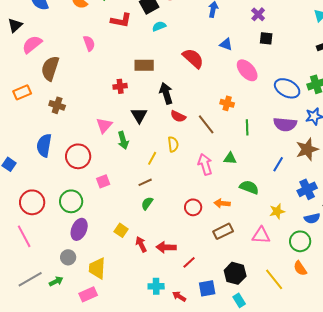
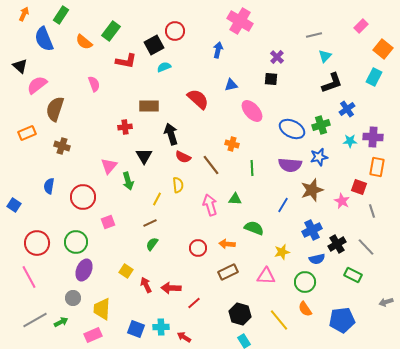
purple cross: (258, 14) -> (277, 57), moved
black triangle: (15, 25) -> (20, 66), turned -35
blue triangle: (226, 44) -> (231, 85), turned -32
blue semicircle: (44, 145) -> (49, 186), size x0.7
blue square: (207, 288) -> (136, 329), moved, turned 30

